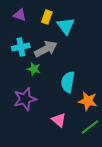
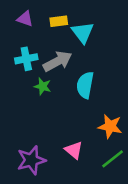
yellow rectangle: (47, 17) -> (59, 21), turned 64
cyan semicircle: (68, 82) -> (85, 85), moved
purple star: (25, 99) -> (31, 160), moved

